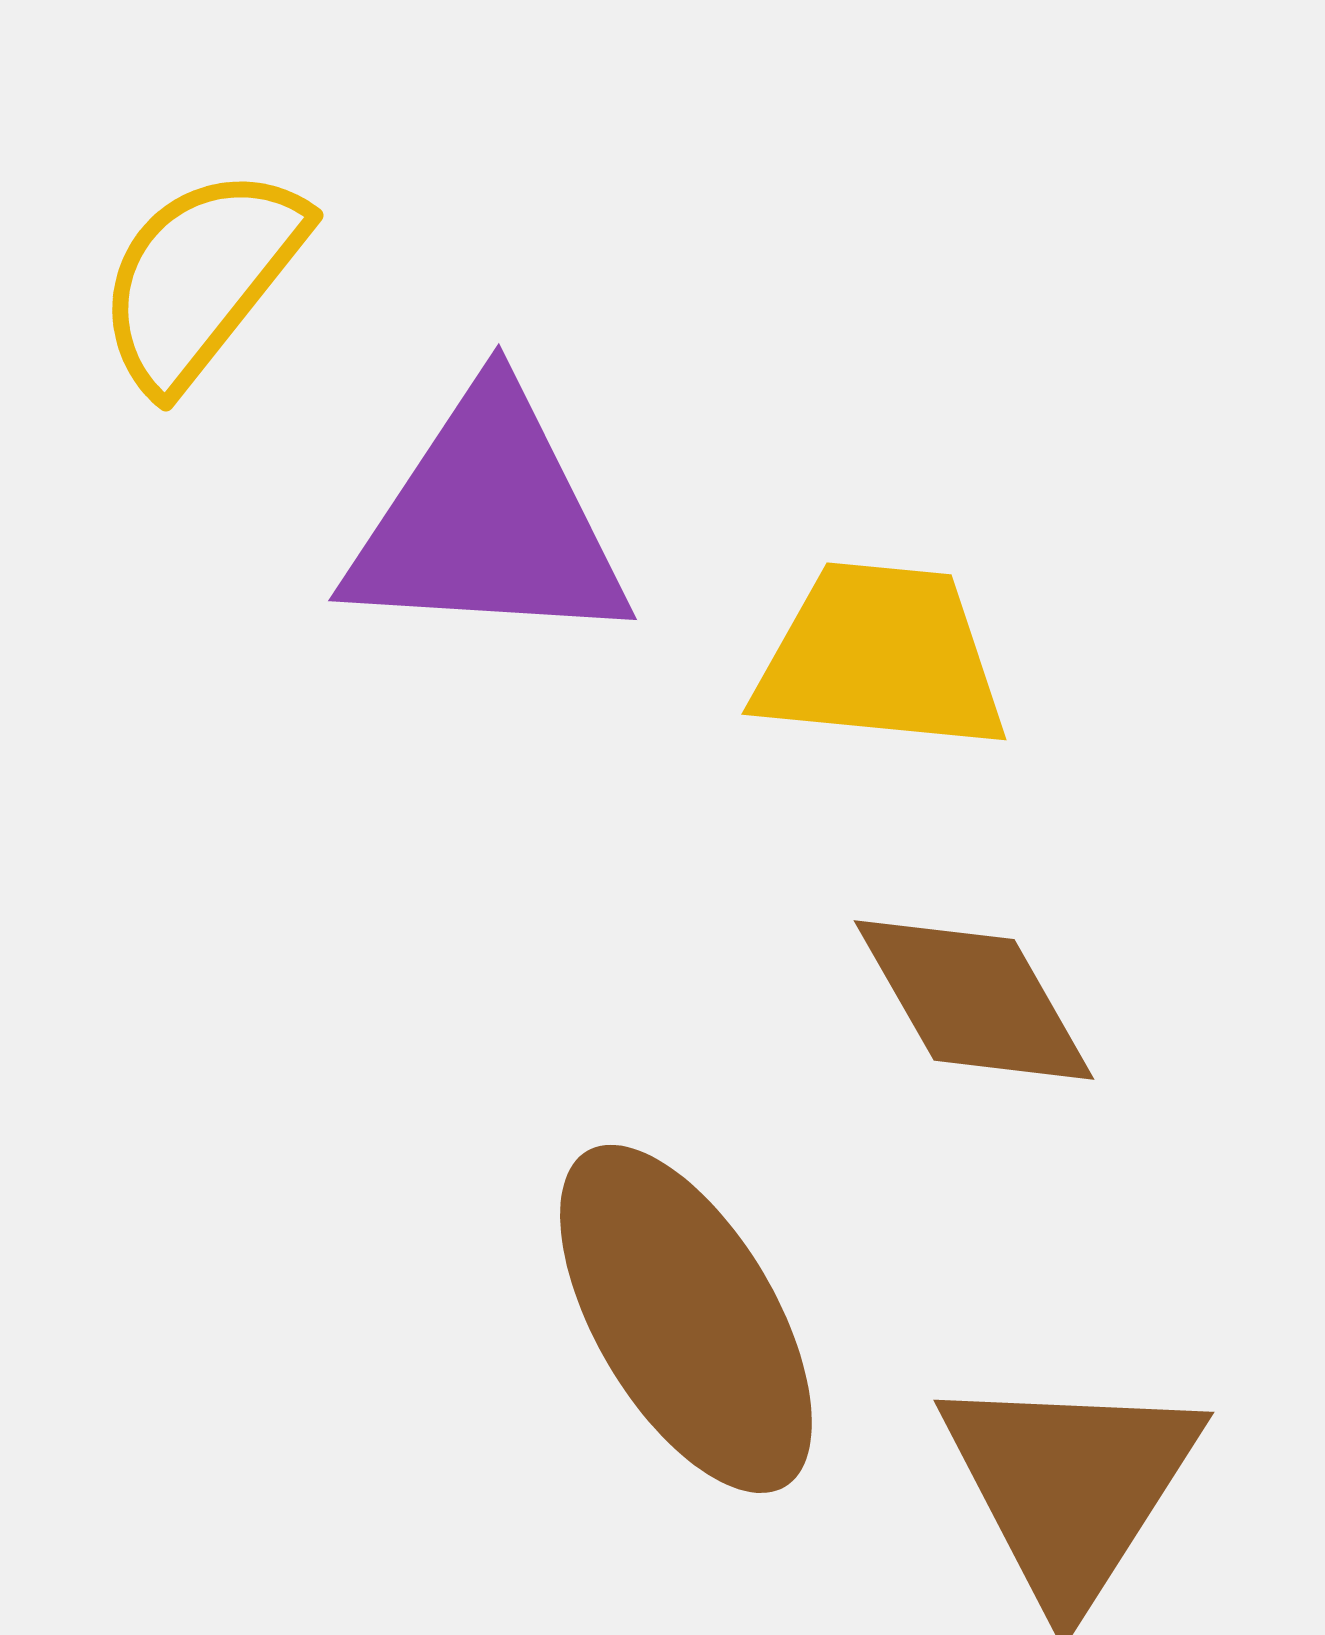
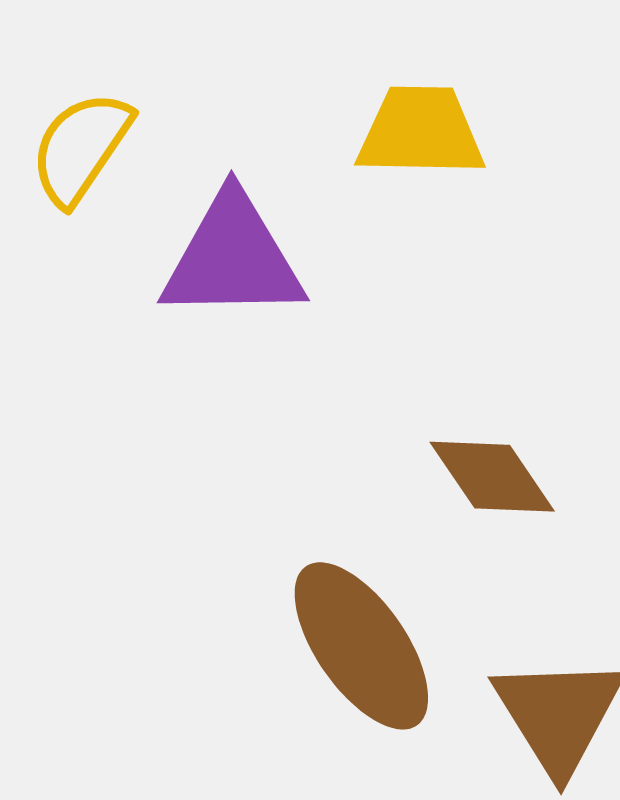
yellow trapezoid: (881, 657) -> (421, 132), moved

